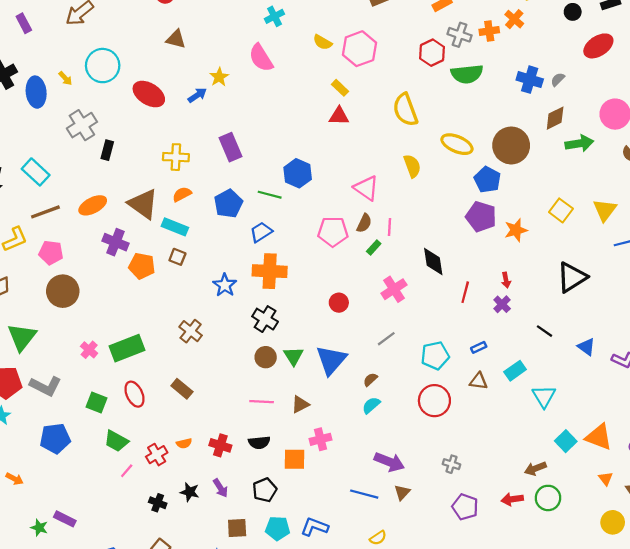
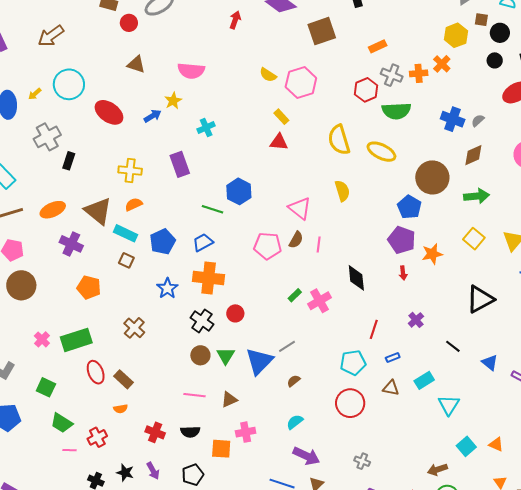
cyan cross: (274, 16) -> (206, 127), moved
pink semicircle: (261, 58) -> (191, 71), moved, turned -56
yellow arrow: (65, 78) -> (35, 94), turned 88
green arrow: (579, 143) -> (477, 196), moved
yellow ellipse: (457, 144) -> (381, 152), moved
blue pentagon: (228, 204) -> (163, 242), moved
green rectangle: (374, 248) -> (295, 295), moved
orange pentagon: (142, 266) -> (89, 287), moved
red arrow: (506, 280) -> (403, 273), moved
red line: (465, 292) -> (374, 329), moved
red circle: (339, 303) -> (235, 313), moved
gray line: (386, 339) -> (287, 346), moved
red ellipse: (134, 394) -> (96, 372), moved
cyan semicircle: (371, 405) -> (295, 422), moved
orange triangle: (599, 437) -> (496, 444), size x0.6
orange semicircle: (184, 443) -> (121, 409), moved
pink line: (127, 471) -> (70, 450), turned 48

